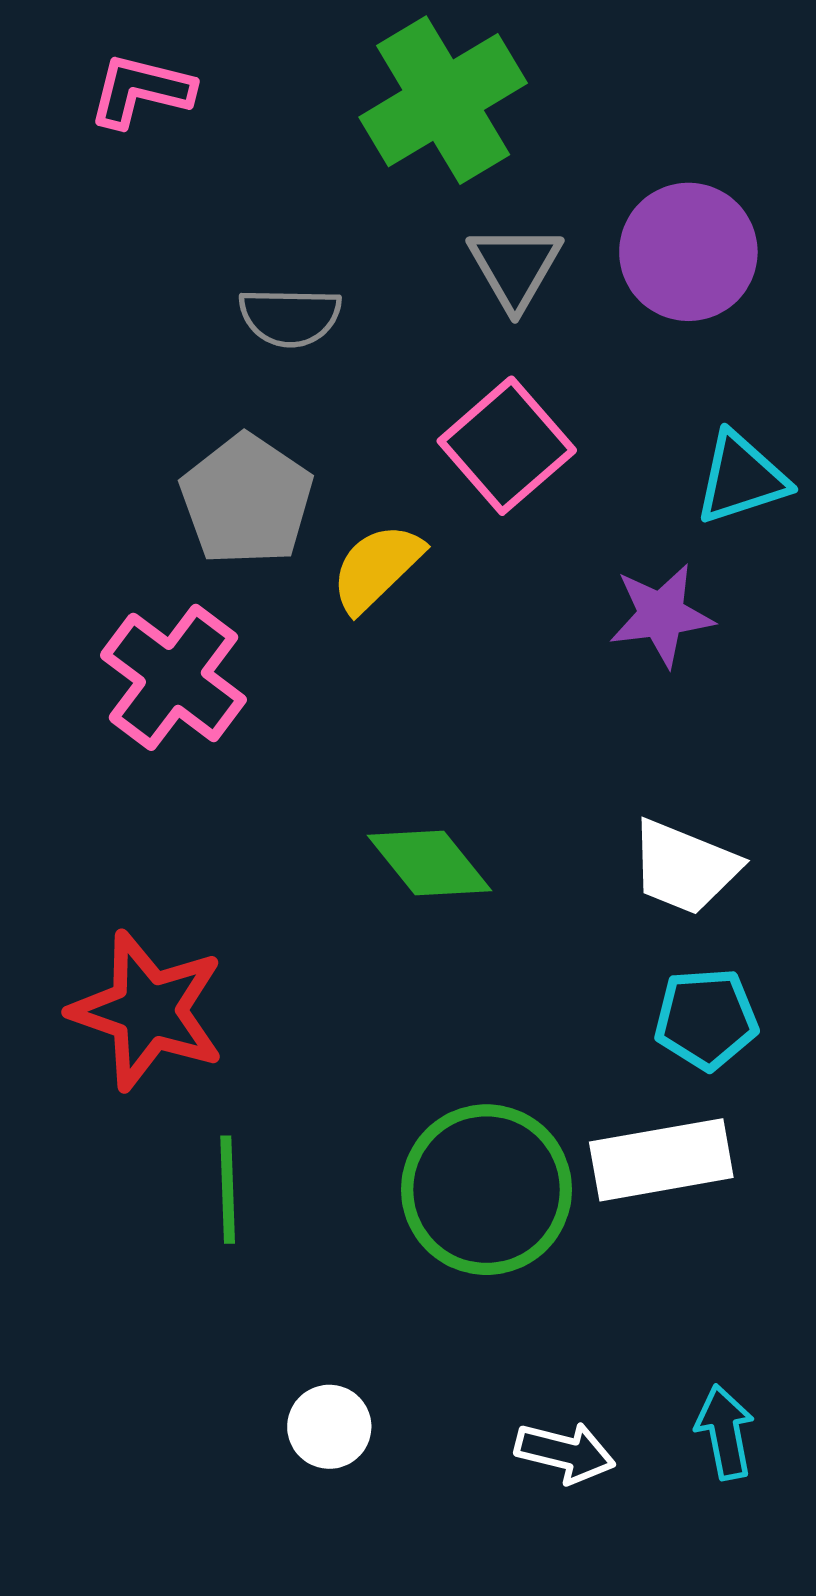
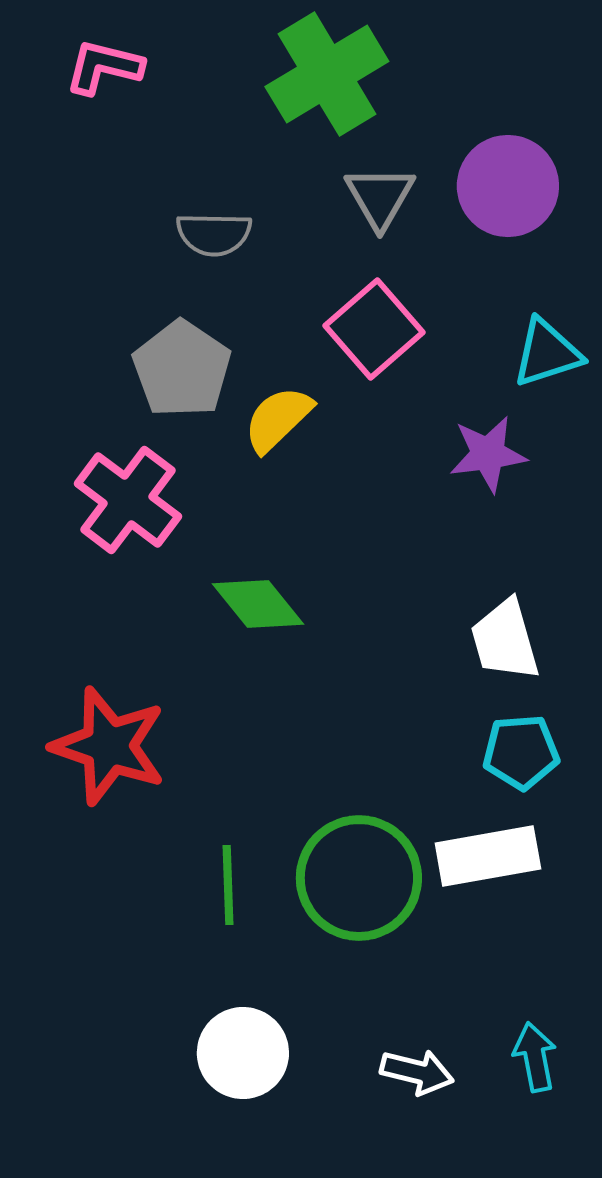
green diamond: (430, 863) -> (258, 604), moved
white trapezoid: (684, 867) -> (505, 640), turned 52
green line: (228, 1190) -> (228, 885), moved
white circle: (329, 1427) -> (243, 1053), size x1.5

